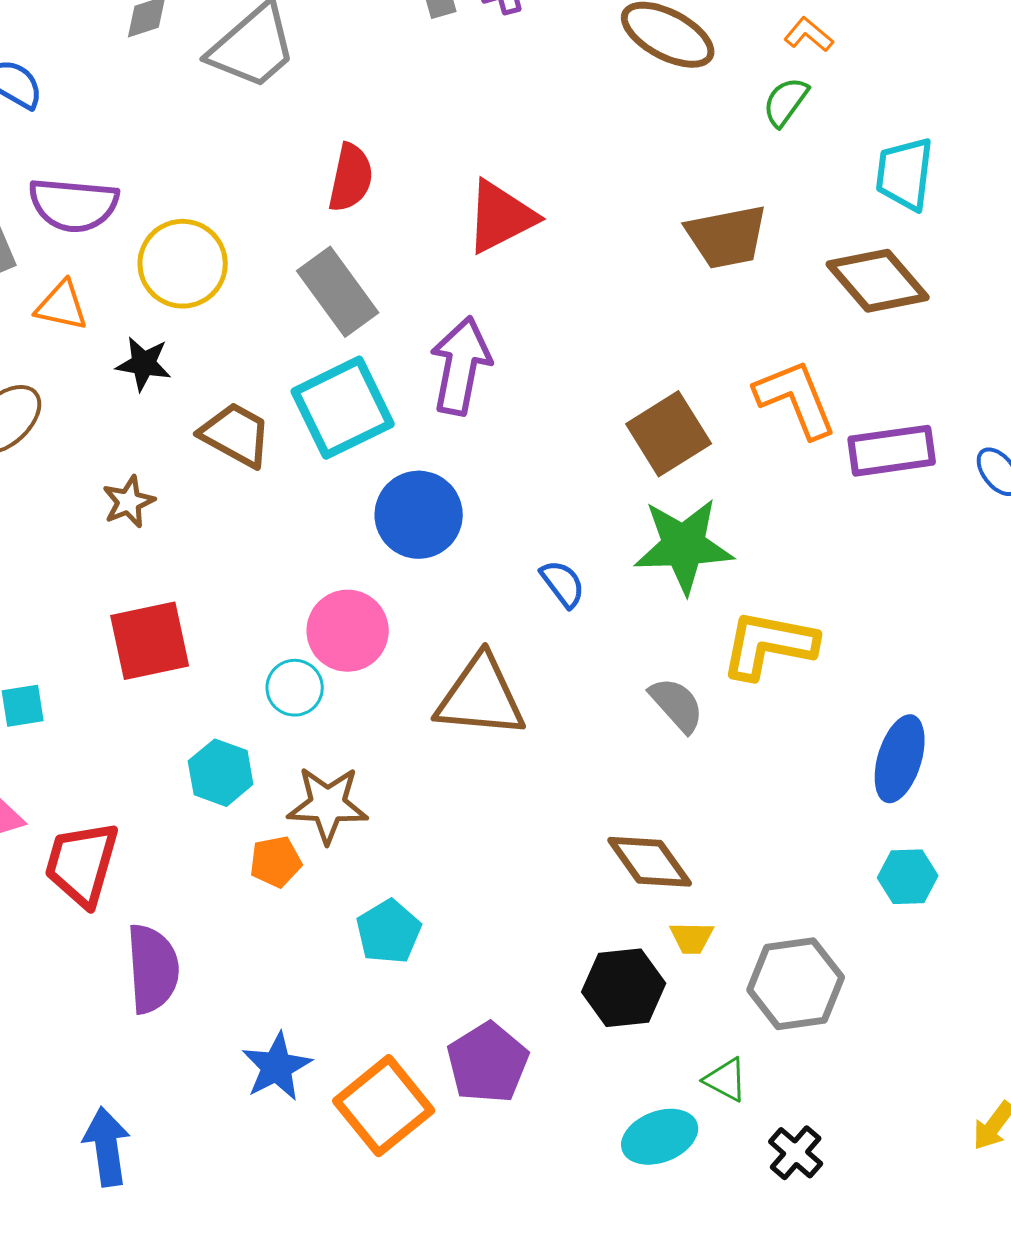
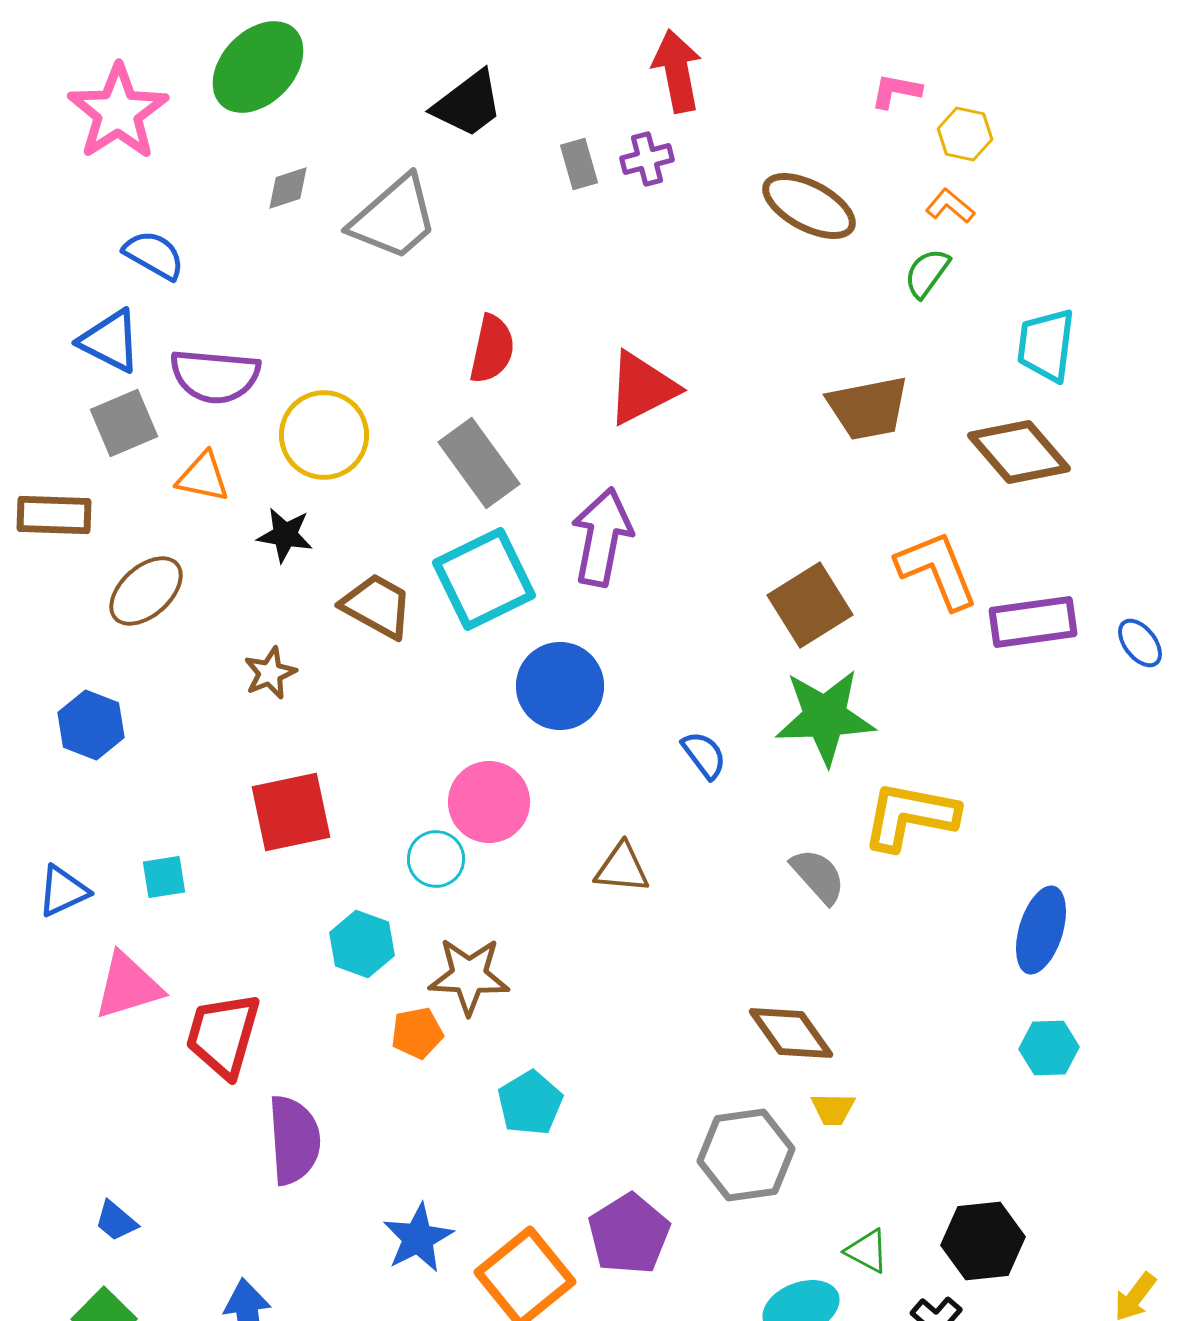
brown triangle: (481, 697) -> (622, 868), size x0.6
gray hexagon: (796, 984) -> (746, 1155), moved
black hexagon: (624, 988) -> (983, 1241), moved

